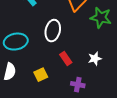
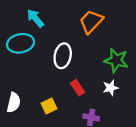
green star: (101, 18) -> (116, 60), moved
cyan ellipse: (16, 42) -> (21, 43), moved

